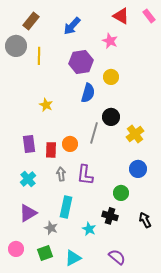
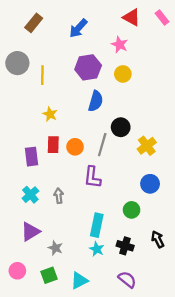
gray circle: (16, 46) -> (17, 63), moved
yellow line: (39, 56) -> (42, 75), moved
yellow circle: (111, 77) -> (123, 74), moved
orange circle: (70, 144) -> (75, 147), moved
red rectangle: (51, 150) -> (53, 145), moved
gray arrow: (61, 174) -> (59, 196), moved
purple L-shape: (85, 175) -> (92, 177), moved
cyan rectangle: (66, 207) -> (97, 225), moved
black cross: (110, 216) -> (125, 246), moved

